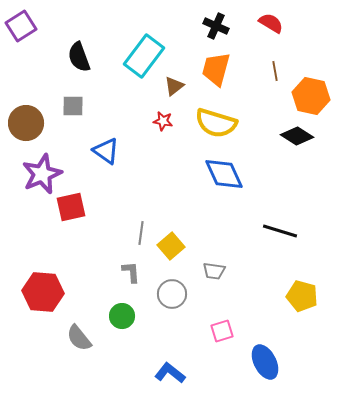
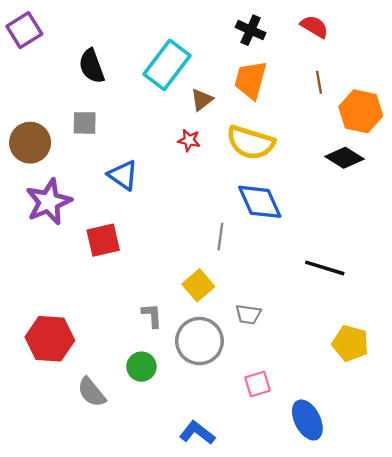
red square: (71, 207) -> (103, 240), moved
gray line: (141, 233) -> (220, 237), moved
gray circle: (172, 294) -> (199, 341), size x1.4

